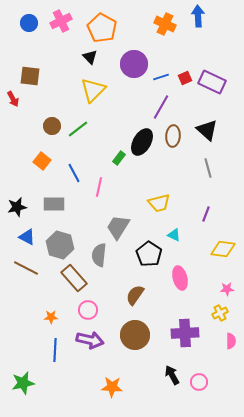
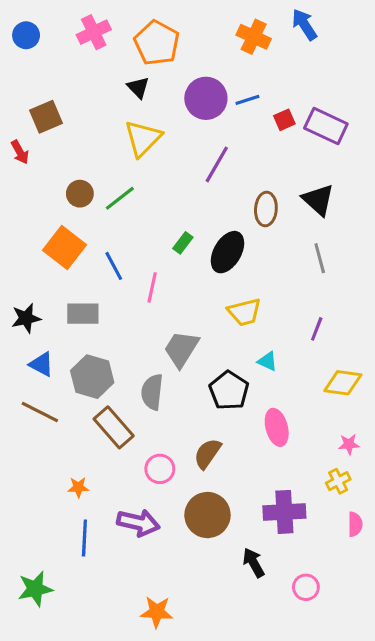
blue arrow: (198, 16) -> (304, 24), turned -30
blue circle: (29, 23) -> (26, 35), moved
brown square: (30, 76) -> (46, 117), turned -30
blue line: (161, 77) -> (247, 100), moved
purple line: (161, 107) -> (217, 164), moved
black ellipse: (142, 142) -> (227, 252), moved
orange square: (42, 161) -> (64, 247), size x1.5
pink circle: (88, 310) -> (160, 469), moved
black arrow: (172, 375) -> (254, 563), moved
orange star: (112, 387) -> (157, 612), moved

